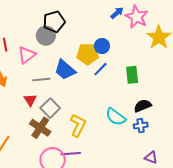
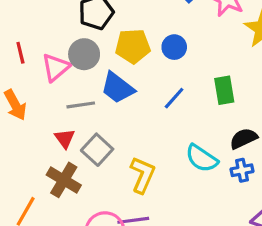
gray circle: (46, 36) -> (84, 54), moved
yellow pentagon: (88, 54) -> (133, 46), moved
blue line: (101, 69) -> (174, 98), moved
brown cross: (40, 128) -> (64, 180), moved

